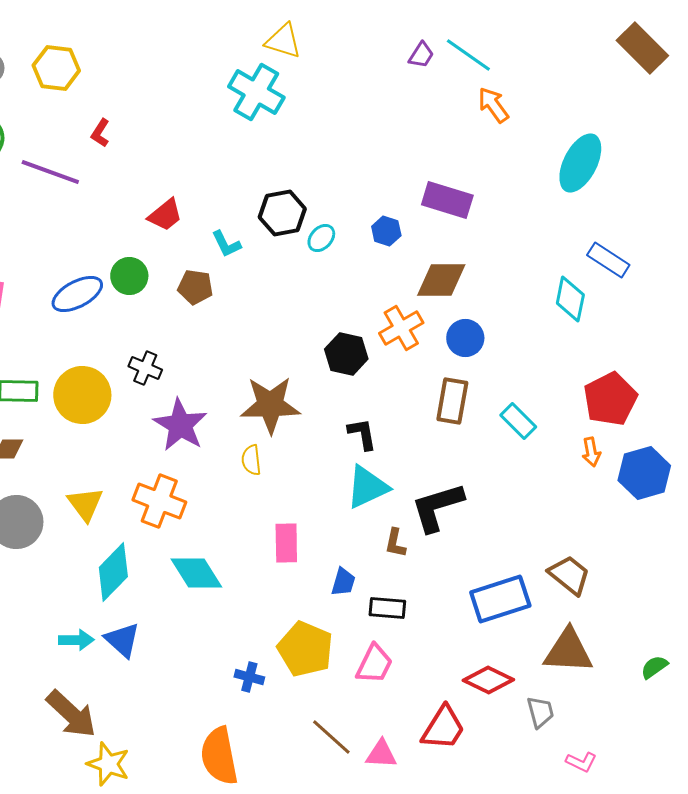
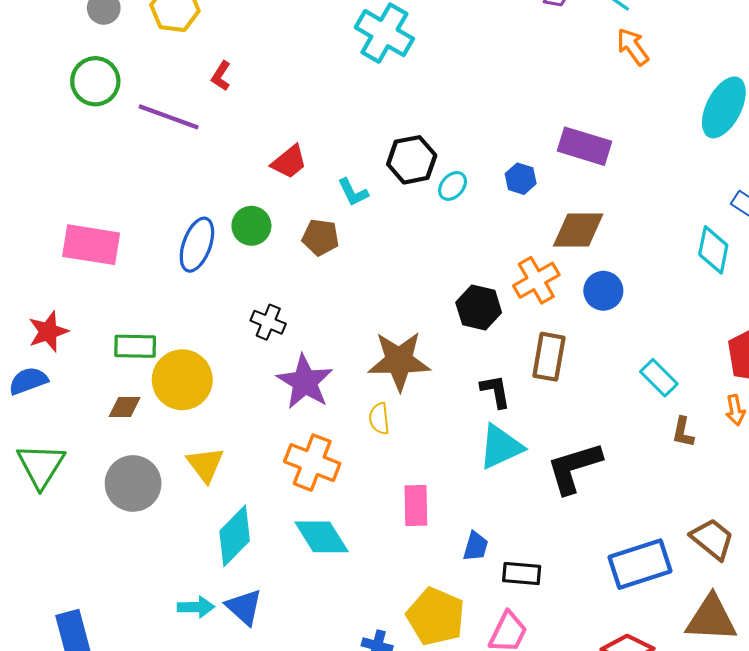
blue ellipse: (77, 294) -> (197, 245), turned -42
yellow circle: (82, 395) -> (182, 380), moved
brown rectangle: (452, 401) -> (549, 357), moved
orange cross: (159, 501) -> (312, 463), moved
brown L-shape: (395, 543) -> (683, 432), moved

